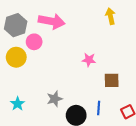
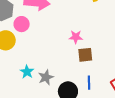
brown square: (112, 80) -> (85, 55), moved
cyan star: (18, 104) -> (27, 72), moved

